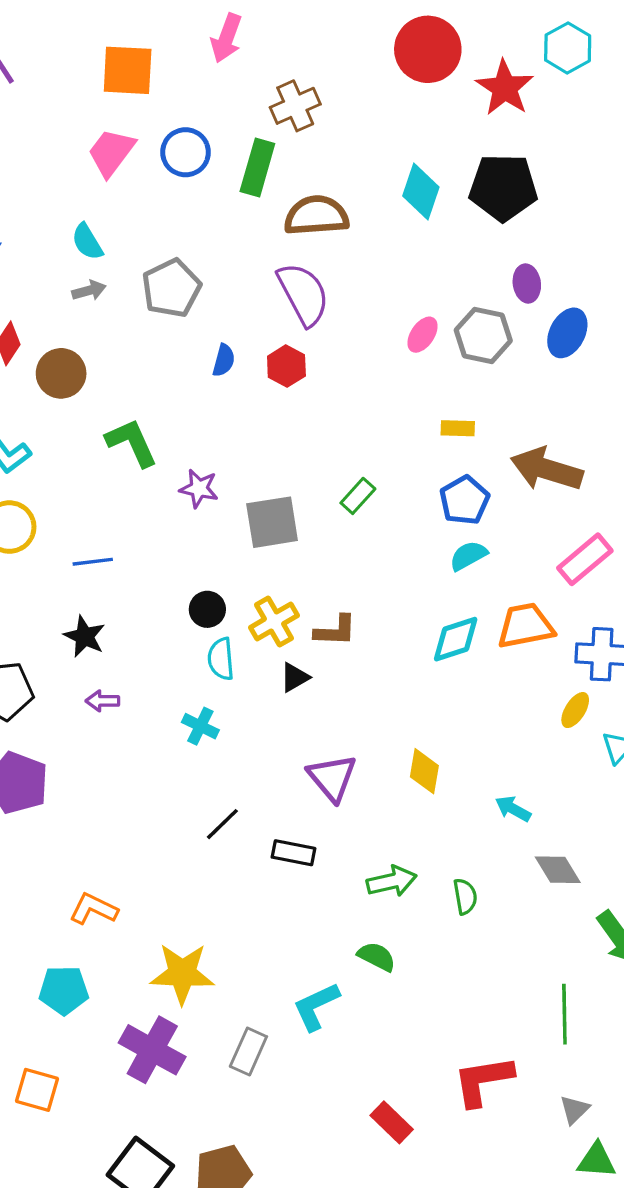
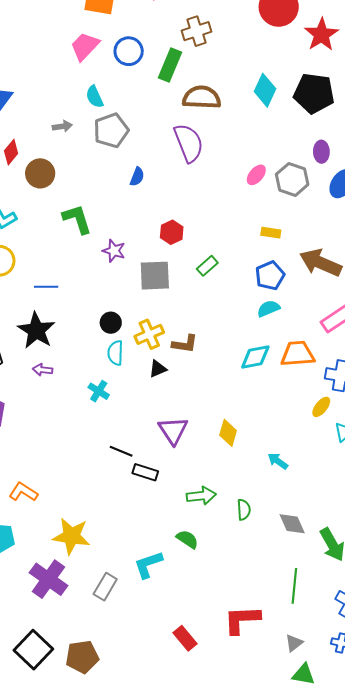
cyan semicircle: (87, 242) -> (95, 97), moved
red hexagon: (286, 366) -> (172, 232), moved
black star: (85, 636) -> (36, 330), size x1.5
black line: (222, 824) -> (121, 451), moved, turned 60
gray diamond: (558, 870) -> (292, 524), moved

